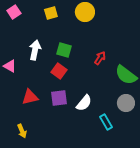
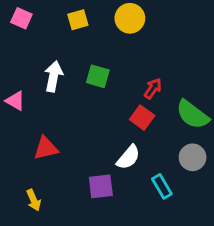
pink square: (14, 12) -> (21, 18), turned -32
red square: (59, 71) -> (142, 118), moved
purple square: (59, 98) -> (101, 186), moved

